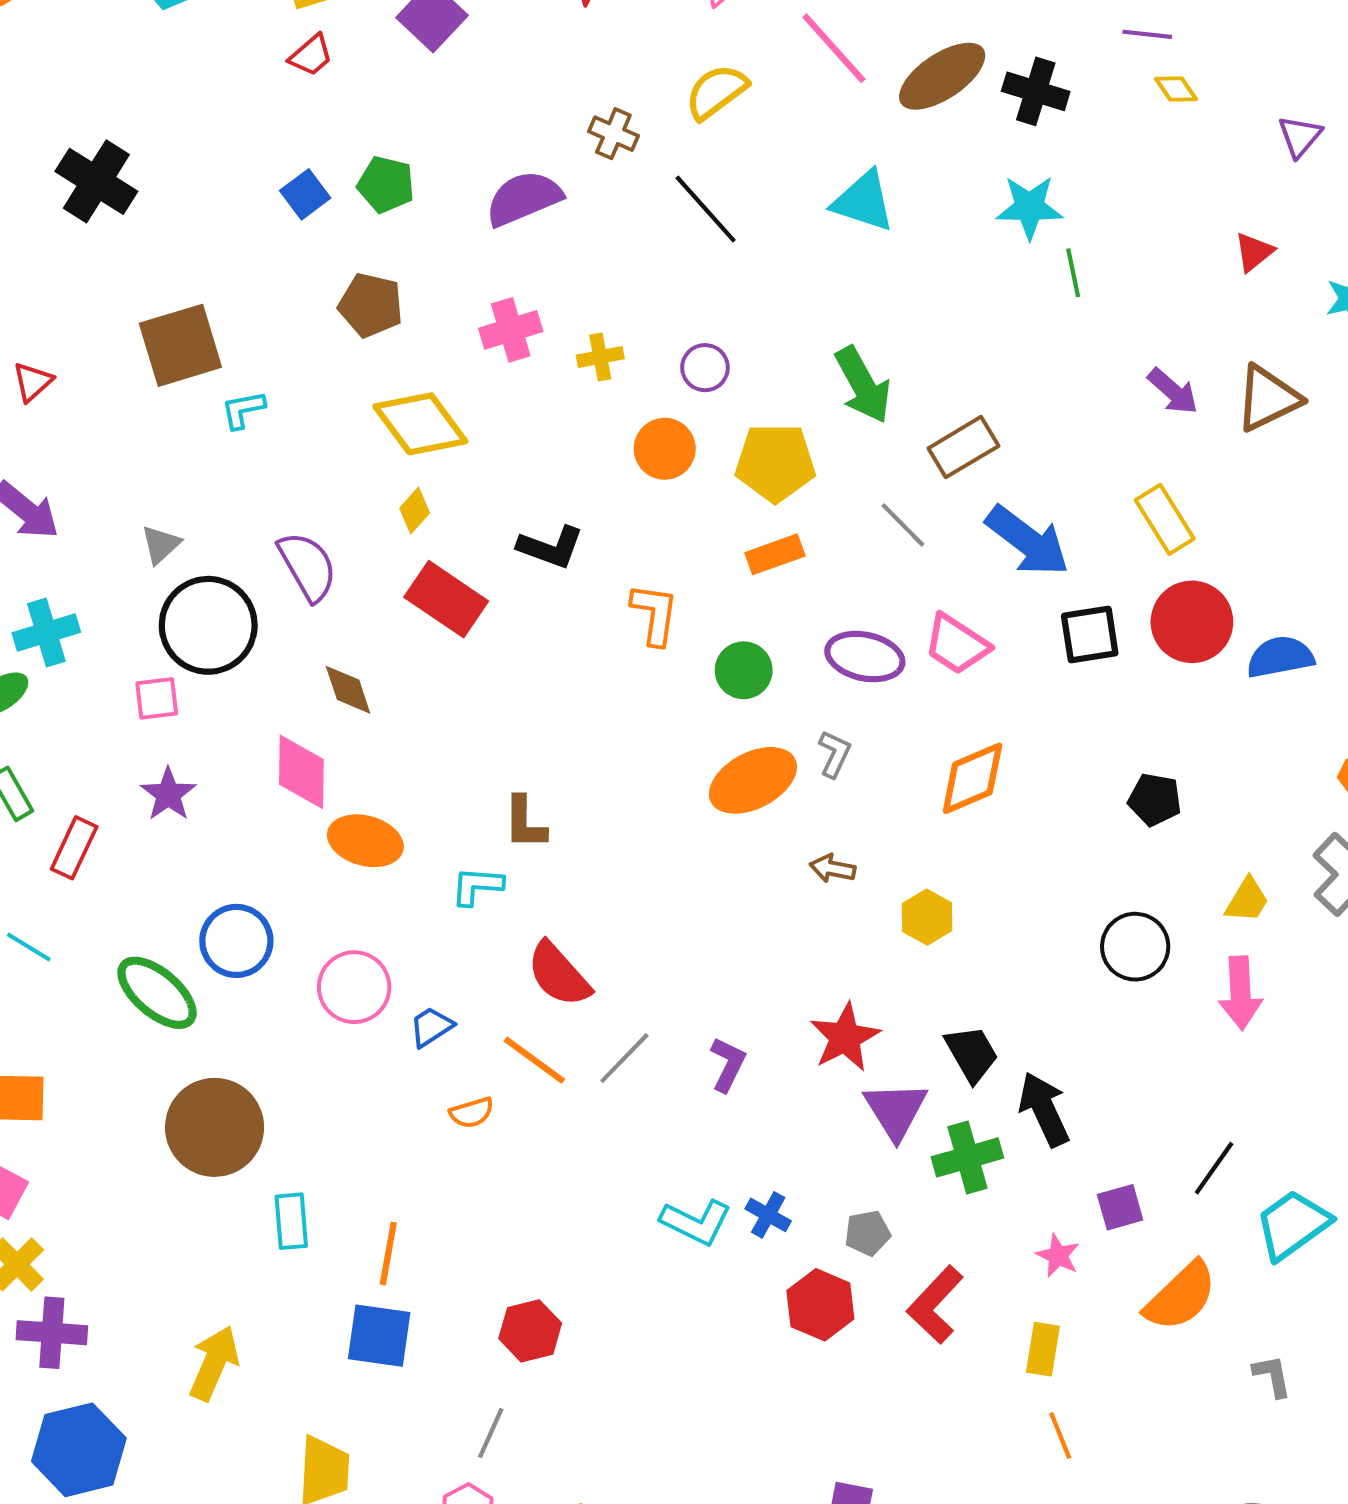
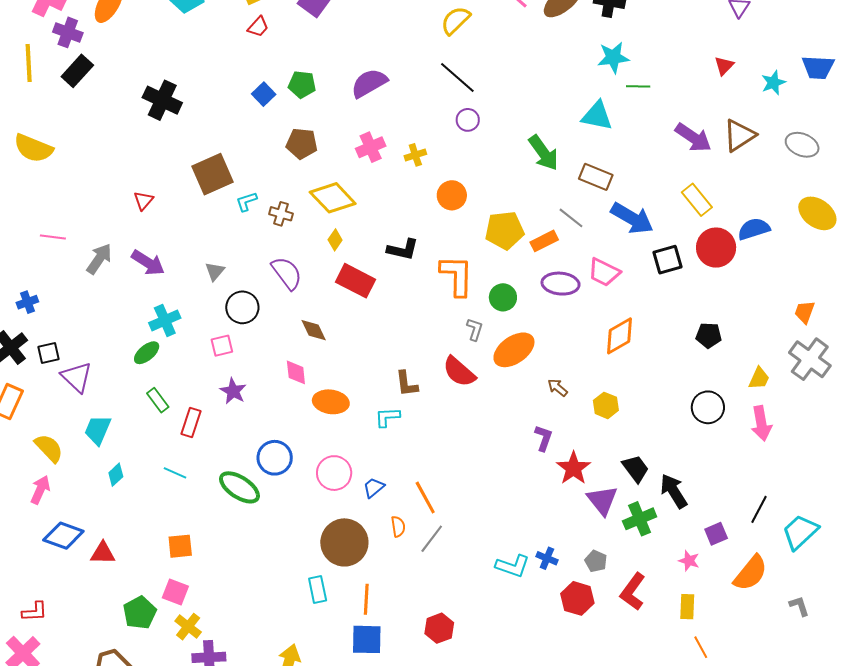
brown cross: (613, 134) -> (281, 214), moved
cyan triangle: (863, 201) -> (597, 116), moved
green line: (1073, 273) -> (638, 86), turned -70
purple circle: (705, 368) -> (468, 120), moved
purple arrow: (1173, 391) -> (693, 138), size x1.4
brown rectangle: (963, 447) -> (596, 177), turned 60
yellow pentagon: (775, 462) -> (505, 230), moved
orange rectangle: (775, 554) -> (544, 241), moved
orange L-shape: (655, 614) -> (457, 276), size x1.4
black circle: (208, 625) -> (242, 307), size x0.7
blue semicircle: (1280, 657) -> (754, 229), moved
gray L-shape: (834, 754) -> (475, 329), moved
pink diamond: (301, 772) -> (296, 372), size x0.7
brown arrow: (833, 868) -> (558, 388), turned 35
red semicircle: (559, 974) -> (459, 372), moved
gray line: (624, 1058) -> (432, 539), moved
orange line: (534, 1060) -> (425, 498), turned 32
purple L-shape: (728, 1064) -> (544, 438), moved
orange semicircle: (472, 1113) -> (398, 527), turned -75
brown circle: (215, 1127) -> (344, 542), moved
gray pentagon: (867, 1233) -> (596, 561), turned -30

